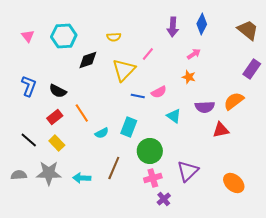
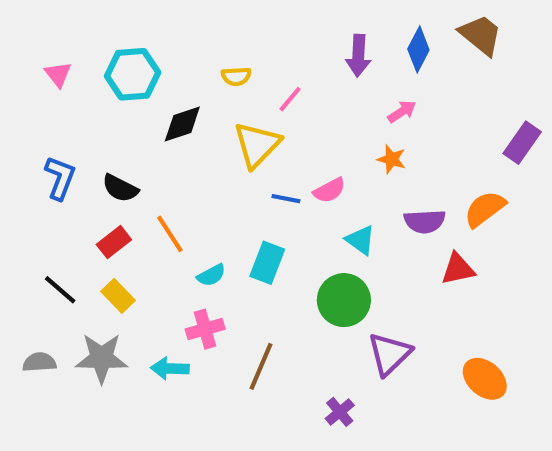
brown trapezoid: (248, 30) -> (481, 35), moved
pink line: (148, 54) -> (290, 99), moved
green circle: (150, 151) -> (344, 300), moved
brown line: (114, 168) -> (261, 366), moved
pink cross: (153, 178) -> (205, 329), moved

